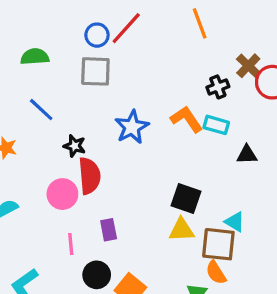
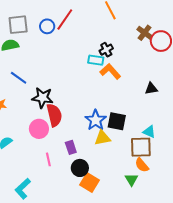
gray square: (95, 71) -> (18, 25), moved
black cross: (218, 87) -> (106, 50), moved
cyan rectangle: (216, 125) -> (96, 60), moved
blue star: (132, 127) -> (96, 120), moved
black star: (75, 146) -> (42, 98), size x1.5
yellow triangle: (182, 230) -> (102, 138), moved
black circle: (97, 275) -> (80, 168), moved

